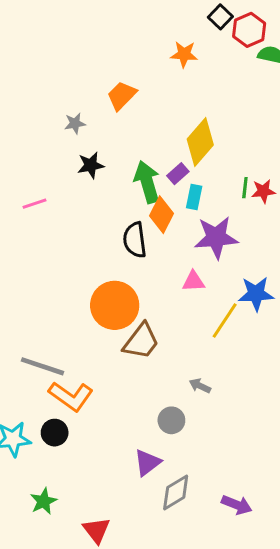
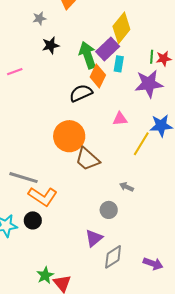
purple rectangle: (178, 174) -> (108, 49), size x1.6
purple star: (216, 237) -> (149, 84), moved
black semicircle: (135, 240) -> (81, 93), turned 75
brown trapezoid: (141, 341) -> (87, 159), turned 96
green star: (44, 501) -> (45, 275), moved

